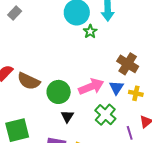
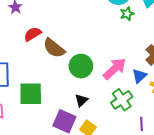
pink arrow: (91, 87) -> (115, 69), turned -35
black triangle: (67, 116) -> (81, 100), moved

